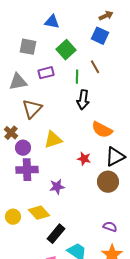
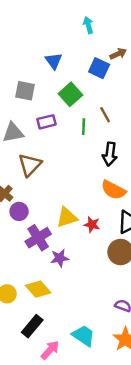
blue triangle: (52, 22) -> (54, 61), turned 42
blue square: (100, 36) -> (99, 68), moved
black arrow: (83, 100) -> (110, 154), moved
yellow triangle: (53, 140) -> (67, 217), moved
purple cross: (27, 170) -> (38, 238), moved, turned -30
black rectangle: (56, 234) -> (32, 326), moved

